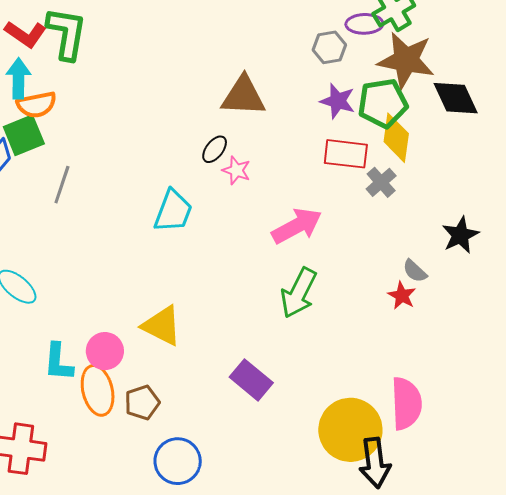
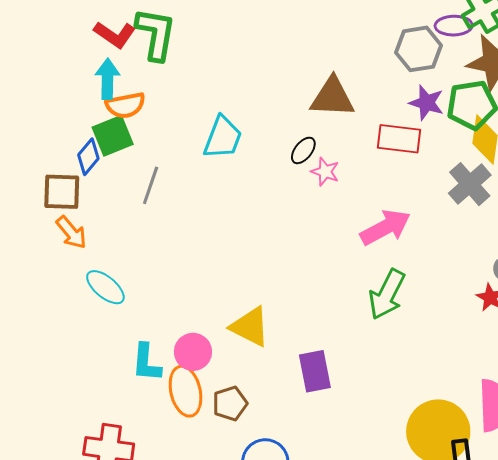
gray hexagon: (329, 47) -> (419, 49), size x1.4
red rectangle: (346, 154) -> (399, 139), moved
gray cross: (381, 182) -> (470, 184), size x1.4
cyan trapezoid: (173, 211) -> (223, 138), moved
purple rectangle: (251, 380) -> (315, 371), moved, turned 39

